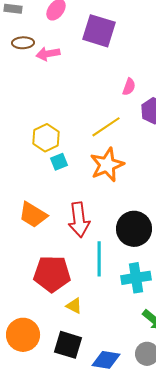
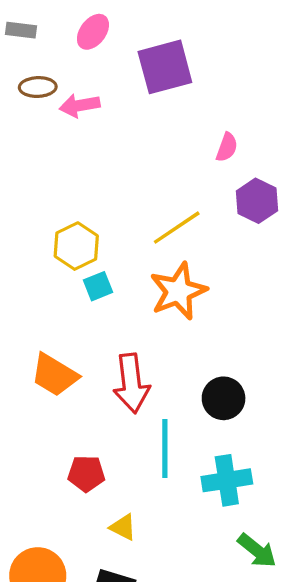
purple square: (99, 31) -> (165, 67), turned -32
pink semicircle: (129, 87) -> (227, 147), moved
black circle: (134, 229) -> (224, 398), size x0.7
red pentagon: (52, 274) -> (86, 474), size x0.6

